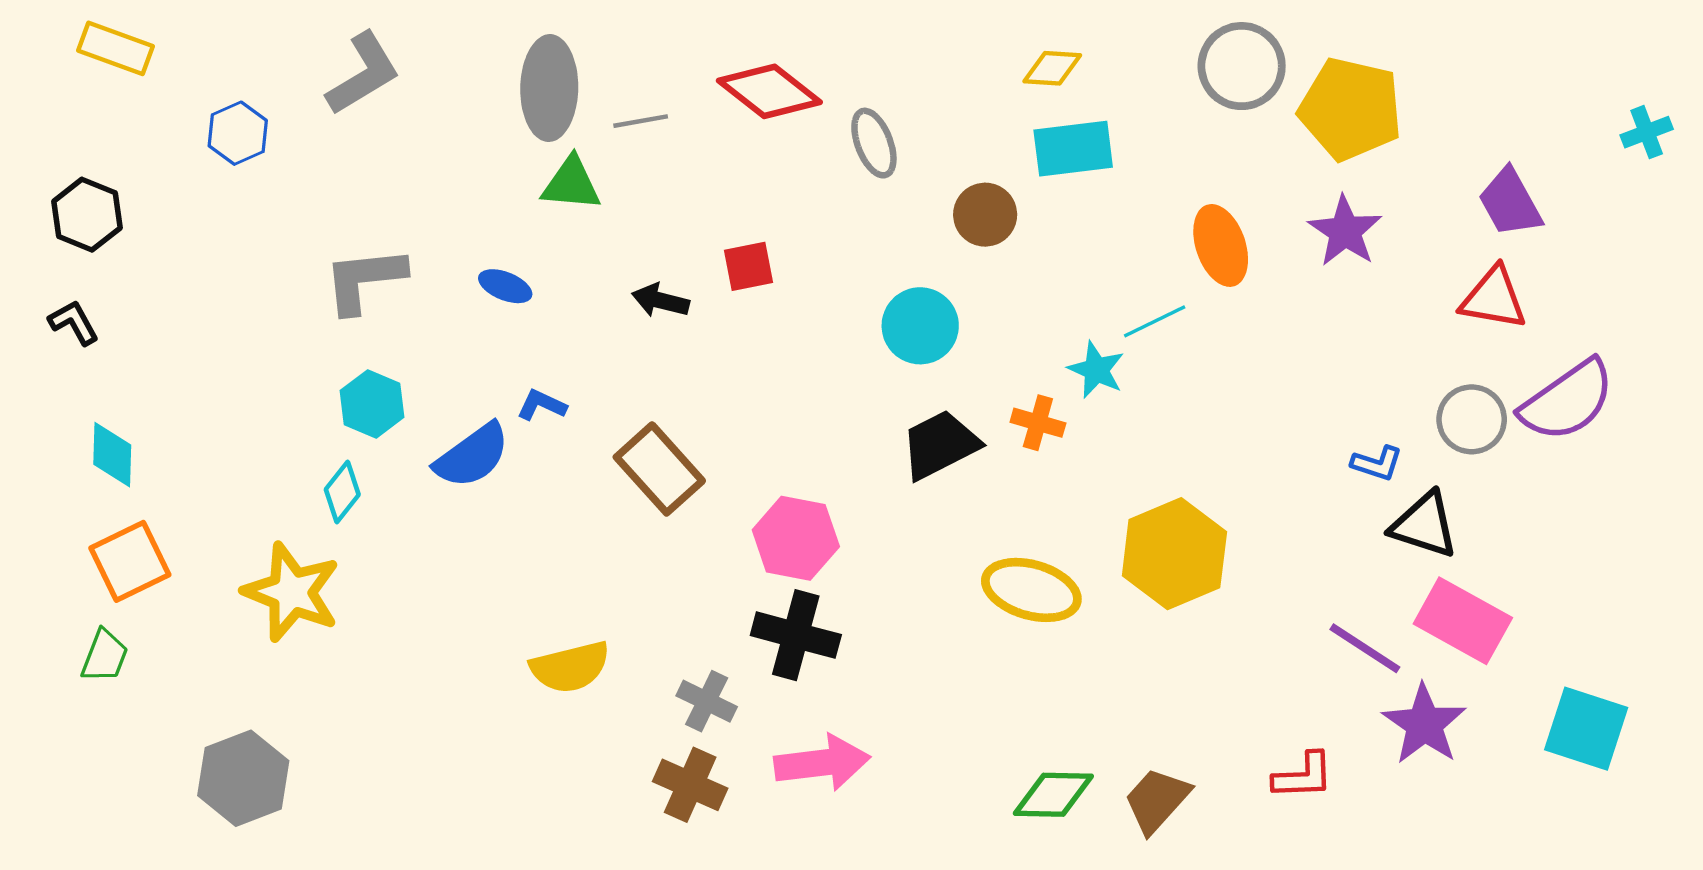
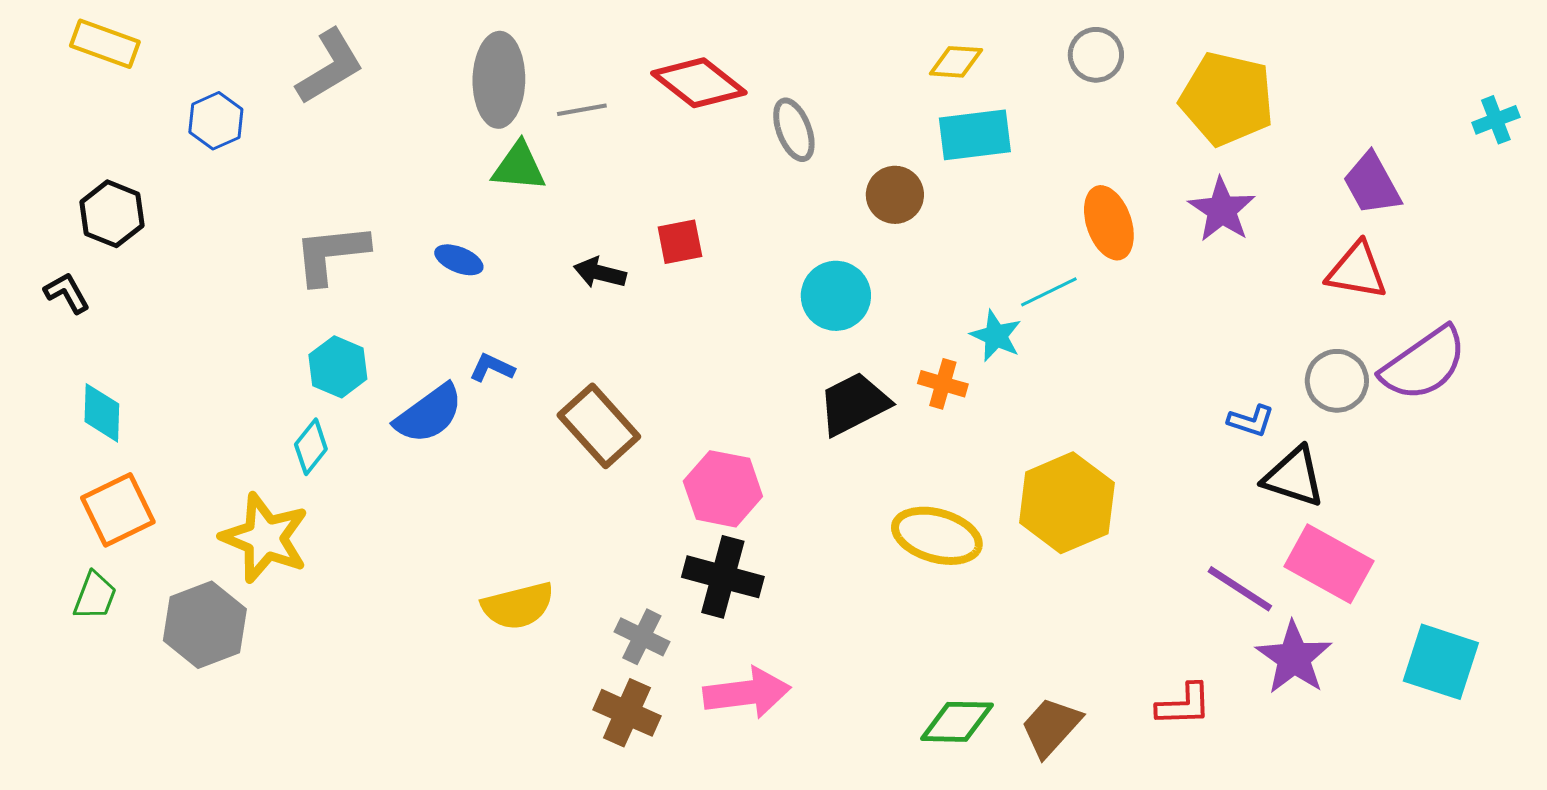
gray circle: (1242, 66) -> (1096, 55), moved, size x0.7
black hexagon: (87, 215) -> (112, 214), moved
gray hexagon: (243, 778) -> (205, 625), moved

